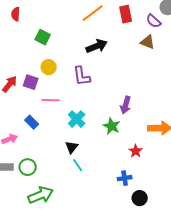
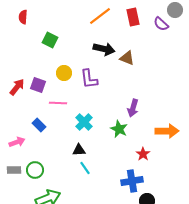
brown triangle: (148, 42) -> (127, 58), moved
black arrow: (97, 46) -> (104, 49), turned 35
yellow circle: (49, 67) -> (64, 73), moved
black triangle: (72, 147) -> (79, 150), turned 48
blue cross: (125, 178) -> (132, 181), size x1.5

